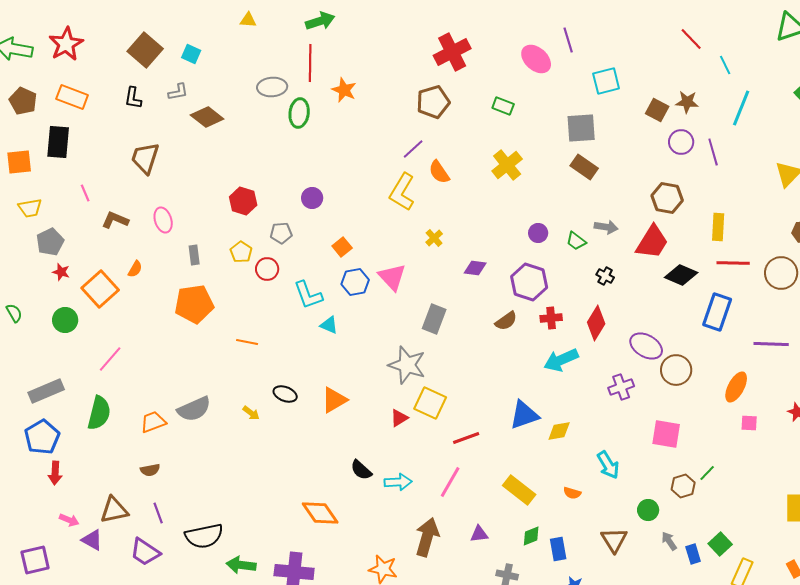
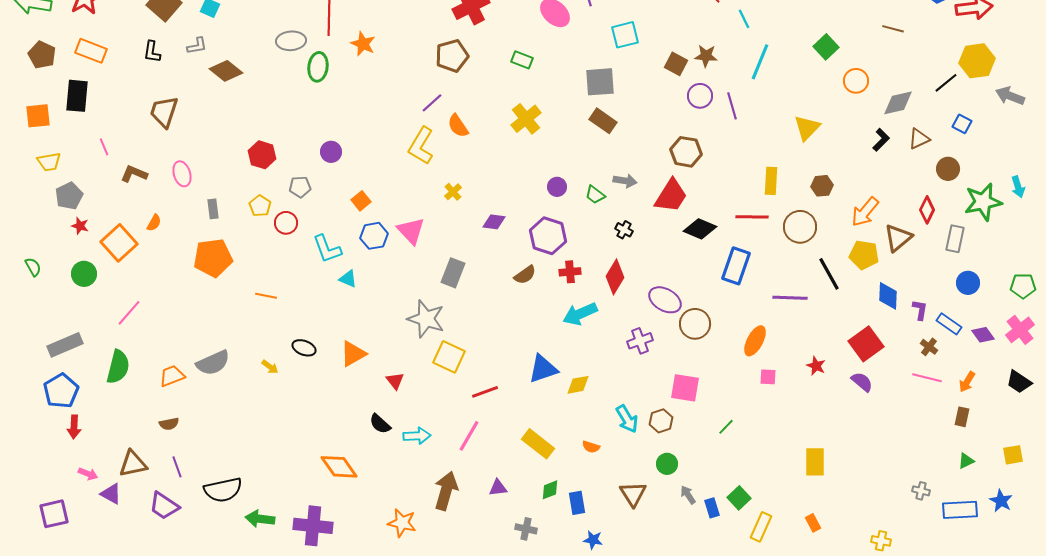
yellow rectangle: (718, 227) -> (771, 181), moved
red triangle: (399, 418) -> (395, 381), moved, turned -36
brown hexagon: (683, 486) -> (661, 421), moved

